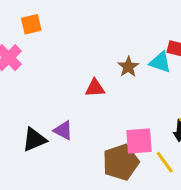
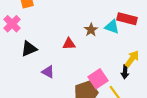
black triangle: (34, 140) -> (29, 49), moved
pink square: (139, 141) -> (98, 79), turned -30

